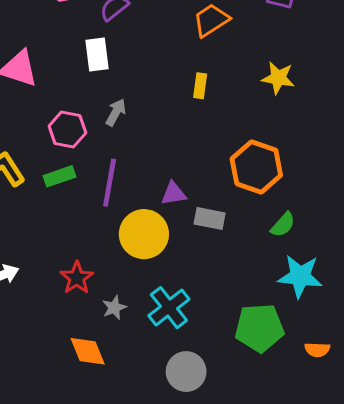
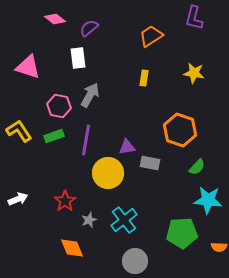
gray arrow: (116, 112) -> (90, 95), size x1.4

